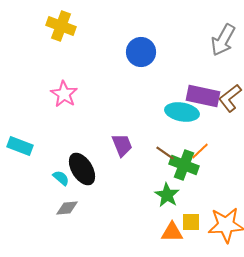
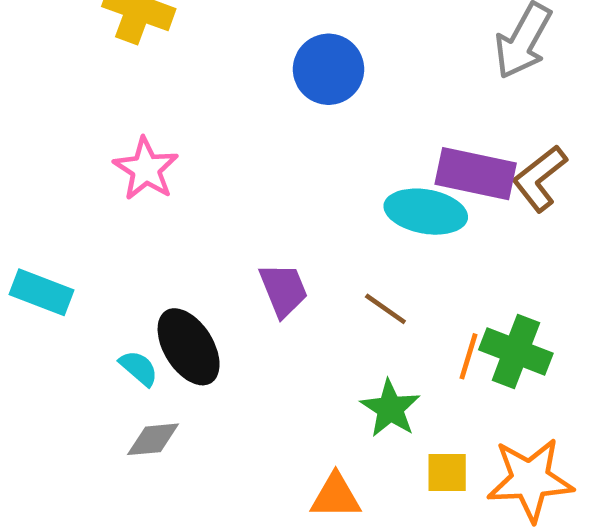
orange line: (200, 151) -> (468, 356), moved, turned -30
green cross: (184, 165) -> (516, 352), moved
orange triangle: (172, 232) -> (336, 496), moved

